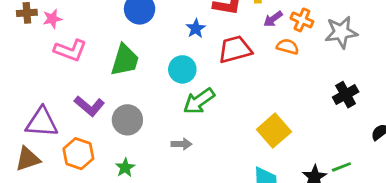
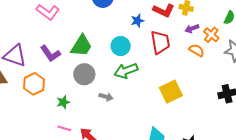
red trapezoid: (235, 49) -> (160, 42), turned 80
green trapezoid: (125, 60) -> (81, 46), moved
gray circle: (127, 120) -> (84, 74), moved
yellow square: (274, 131) -> (171, 92), moved

